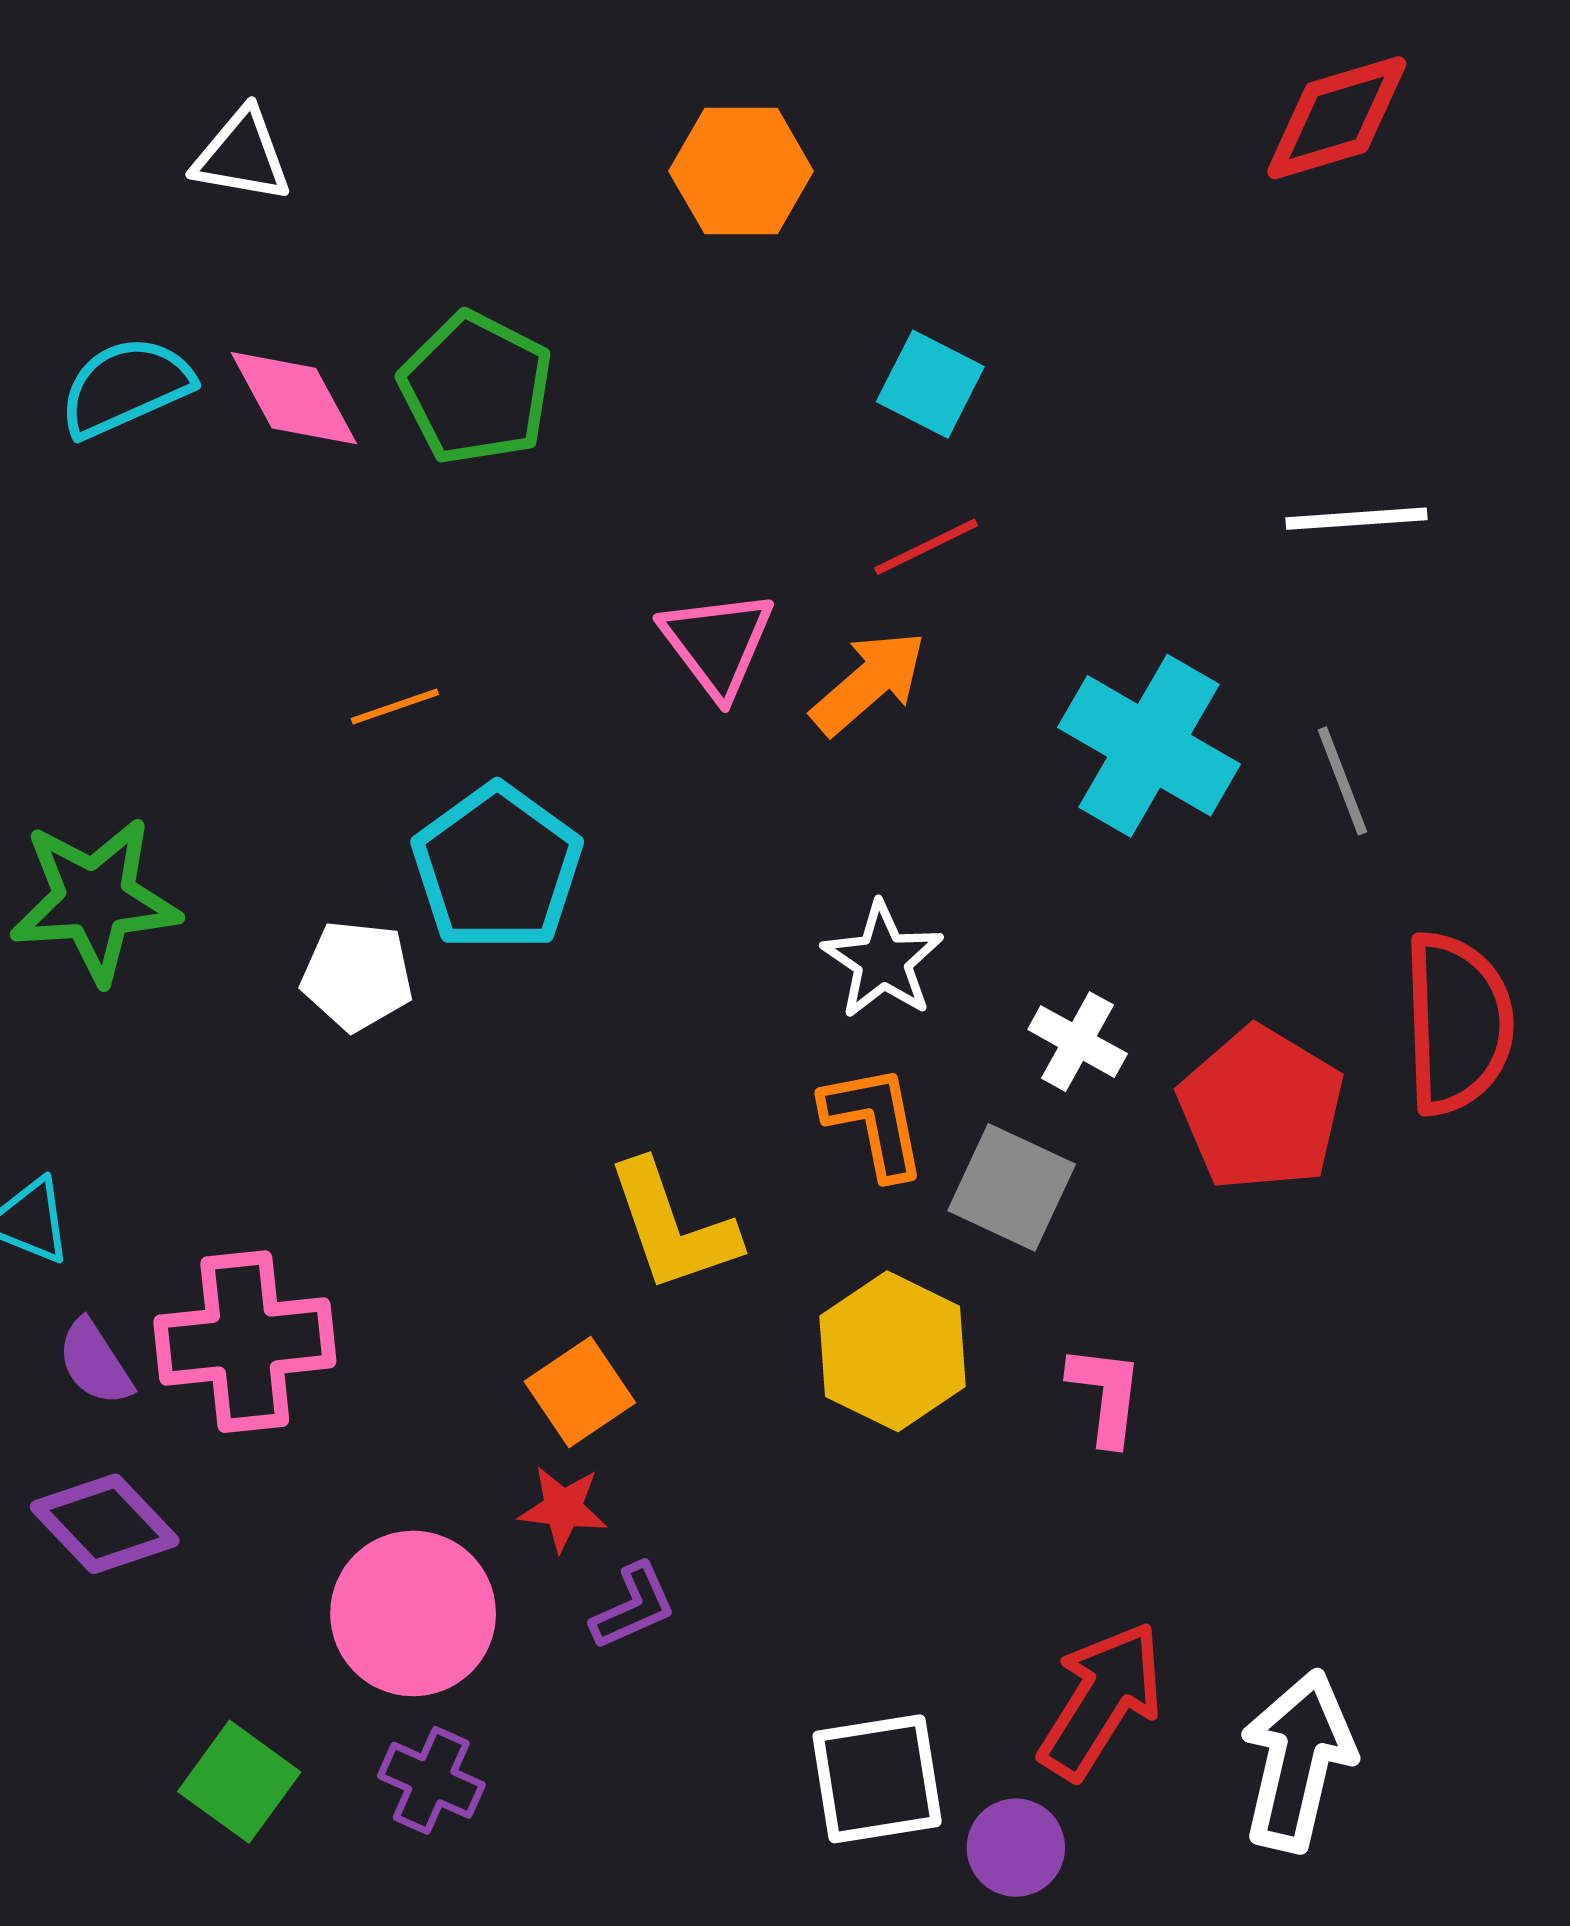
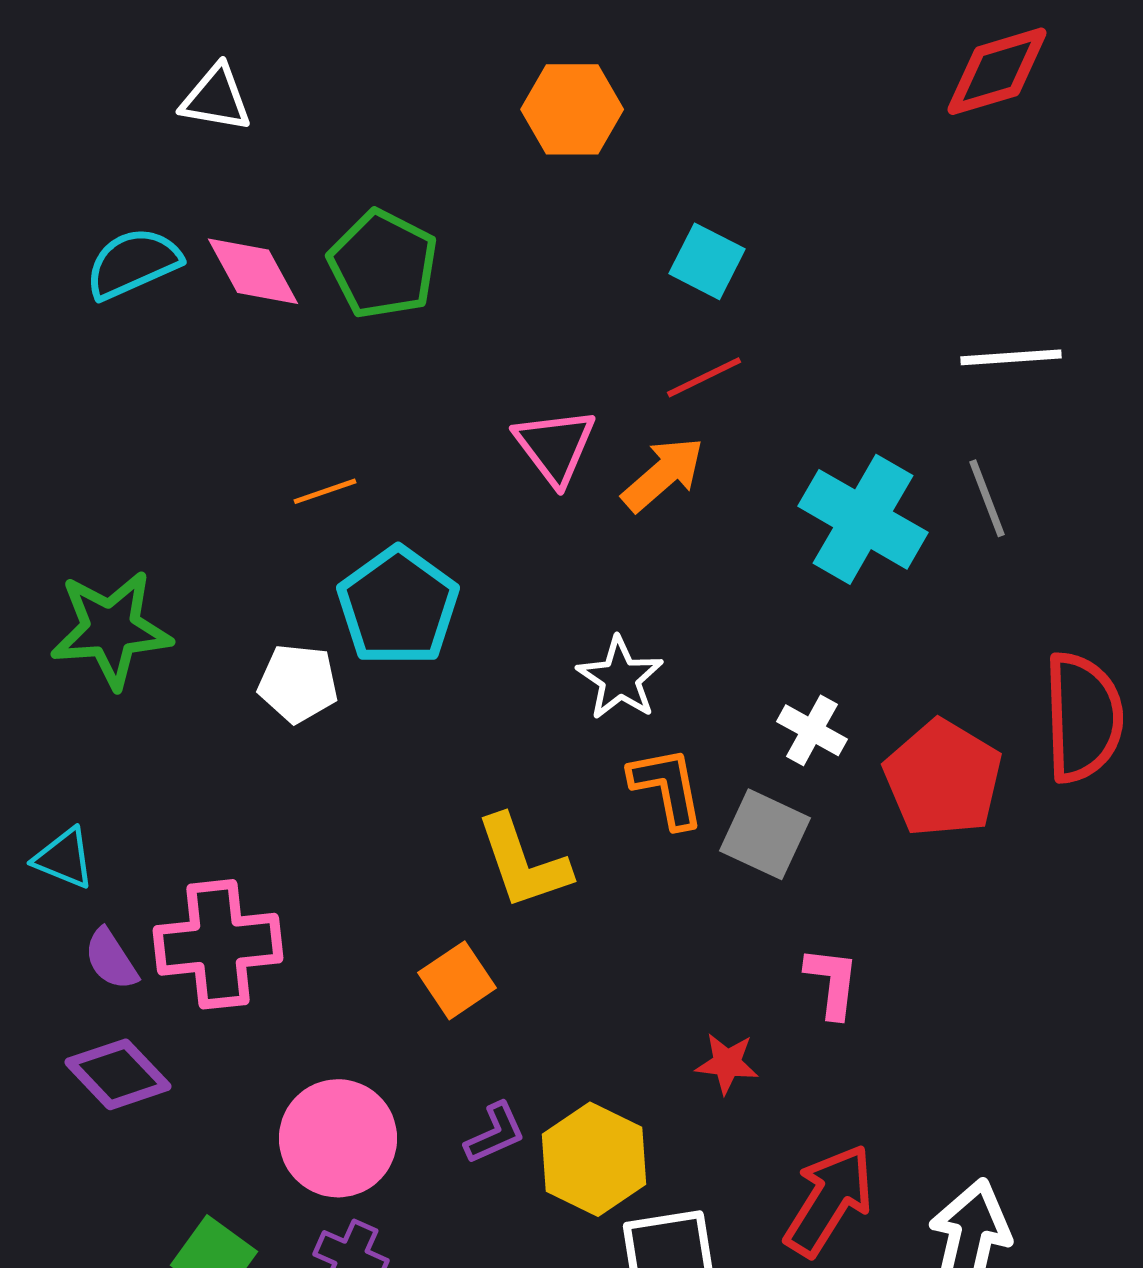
gray line: (1342, 781) -> (987, 498), moved
white star: (883, 960) -> (620, 678), moved
yellow hexagon: (892, 1351) -> (594, 1159), moved
red star: (563, 1508) -> (727, 1063), moved

